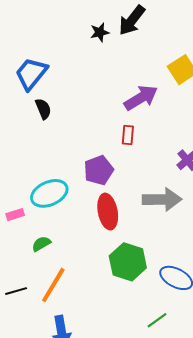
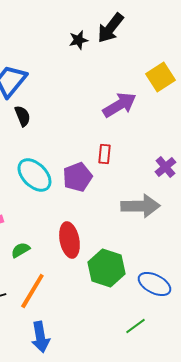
red rectangle: (128, 135) -> (104, 154), moved
cyan ellipse: (49, 193) -> (34, 175), moved, turned 69
red ellipse: (108, 212) -> (69, 240), moved

